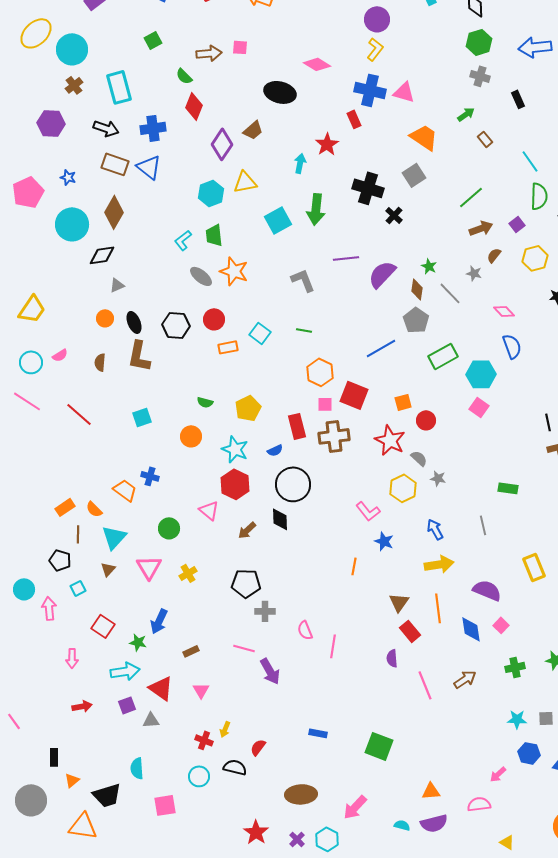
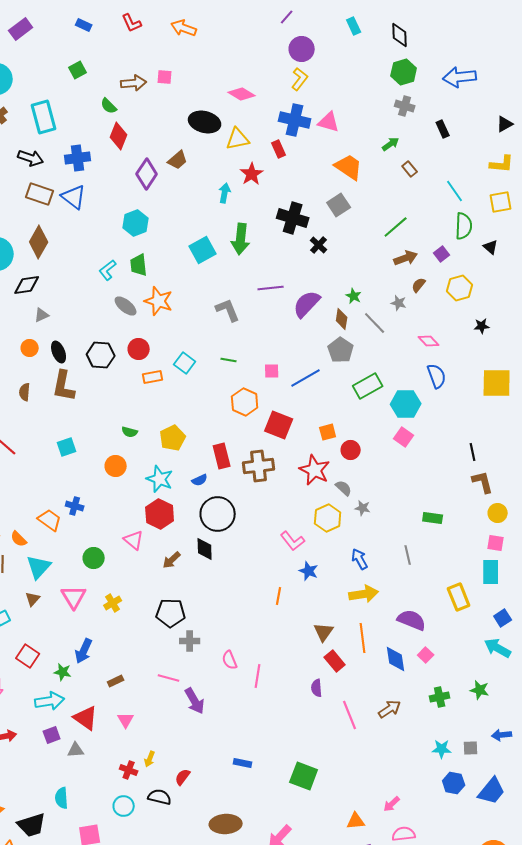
yellow triangle: (245, 182) -> (238, 139), moved
pink square: (325, 404) -> (272, 371), moved
pink arrow: (498, 774) -> (392, 804), moved

